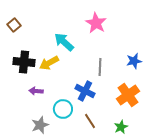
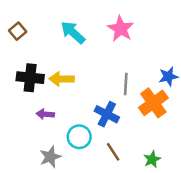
cyan arrow: (64, 42) -> (73, 32), moved
yellow arrow: (49, 63) -> (62, 79), turned 30
orange cross: (128, 95) -> (153, 103), moved

